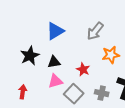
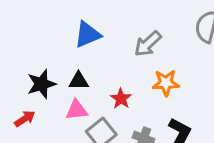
black star: (30, 56) -> (42, 84), moved
red arrow: (23, 92) -> (25, 119), turned 40

